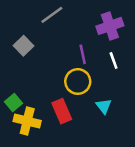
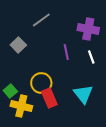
purple cross: (110, 26) -> (88, 29), turned 30
yellow circle: (78, 81) -> (41, 83), moved
cyan triangle: (104, 106) -> (83, 94), size x1.5

